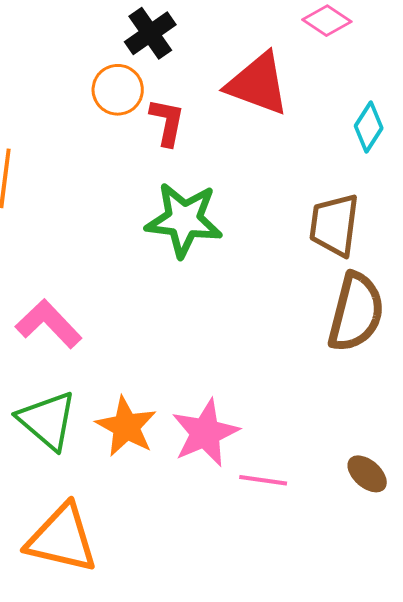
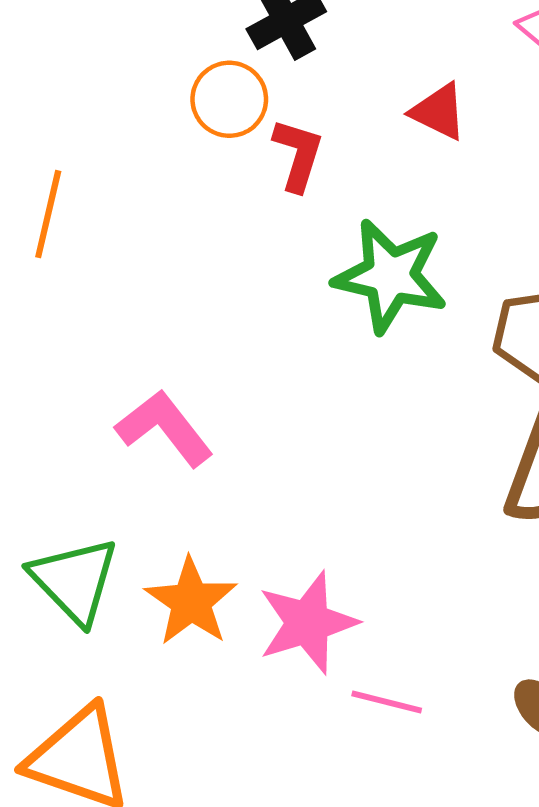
red triangle: (258, 84) -> (439, 112), size x0.6
green star: (184, 220) -> (390, 276), moved
pink L-shape: (49, 324) -> (164, 428), moved

